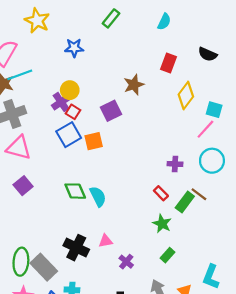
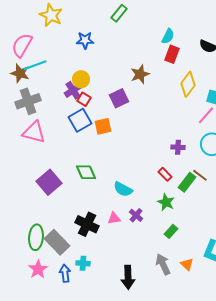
cyan semicircle: (164, 22) -> (168, 36), moved
purple square: (23, 186) -> (49, 182), moved, size x1.4
cyan semicircle: (98, 197) -> (123, 189), moved, turned 144
purple cross: (126, 262) -> (136, 215), moved

